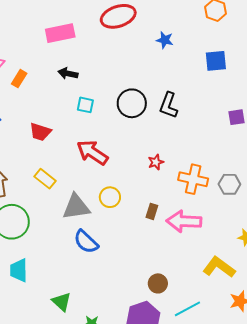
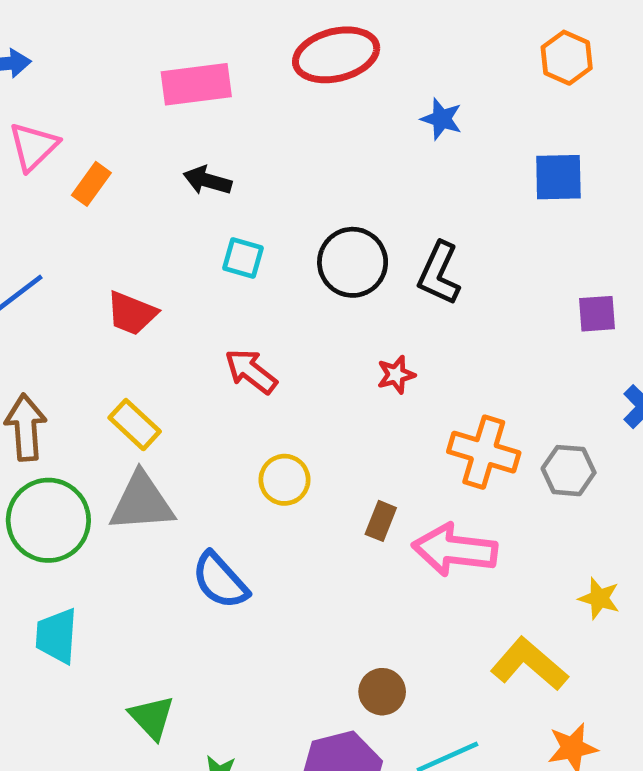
red arrow: (92, 152) -> (251, 371), size x0.7
red star: (156, 162) -> (396, 375), moved
gray triangle: (76, 207) -> (142, 502), moved

